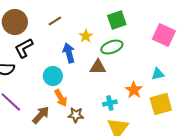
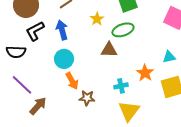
blue arrow: (69, 53) -> (62, 30), moved
brown arrow: (41, 115) -> (38, 106), moved

